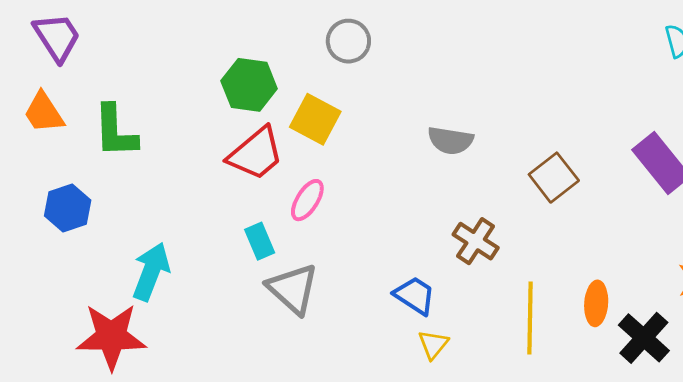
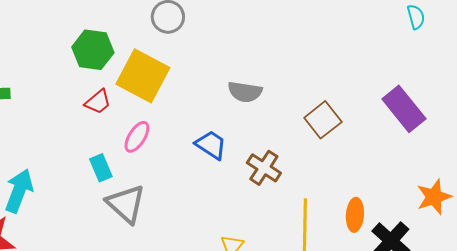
yellow square: (315, 119) -> (143, 76), size x1.4
red trapezoid: (256, 154) -> (98, 102), size x0.6
blue trapezoid: (415, 295) -> (211, 145), moved

